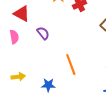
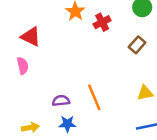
purple semicircle: (43, 33) -> (61, 101), moved, turned -56
yellow arrow: (18, 77) -> (30, 127), moved

